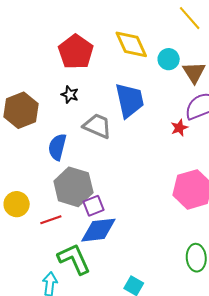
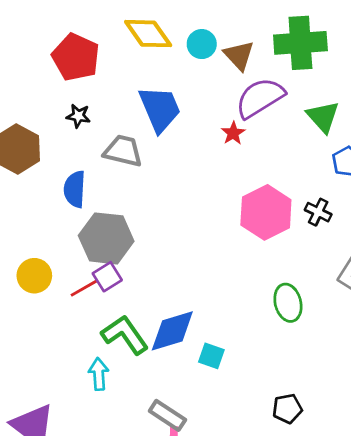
purple square: (94, 206) -> (107, 277), moved
blue diamond: (98, 230) -> (172, 331), moved

